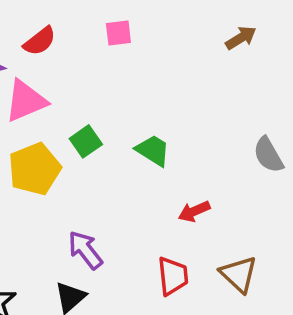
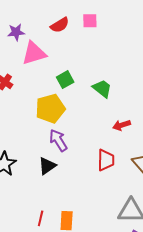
red semicircle: (40, 41) -> (60, 25), moved
yellow pentagon: (35, 169) -> (50, 109), moved

